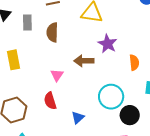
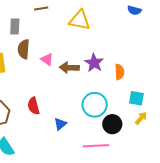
brown semicircle: (52, 32) -> (24, 49), moved
purple star: (108, 44) -> (94, 63), moved
pink triangle: (57, 75) -> (47, 59), moved, turned -32

